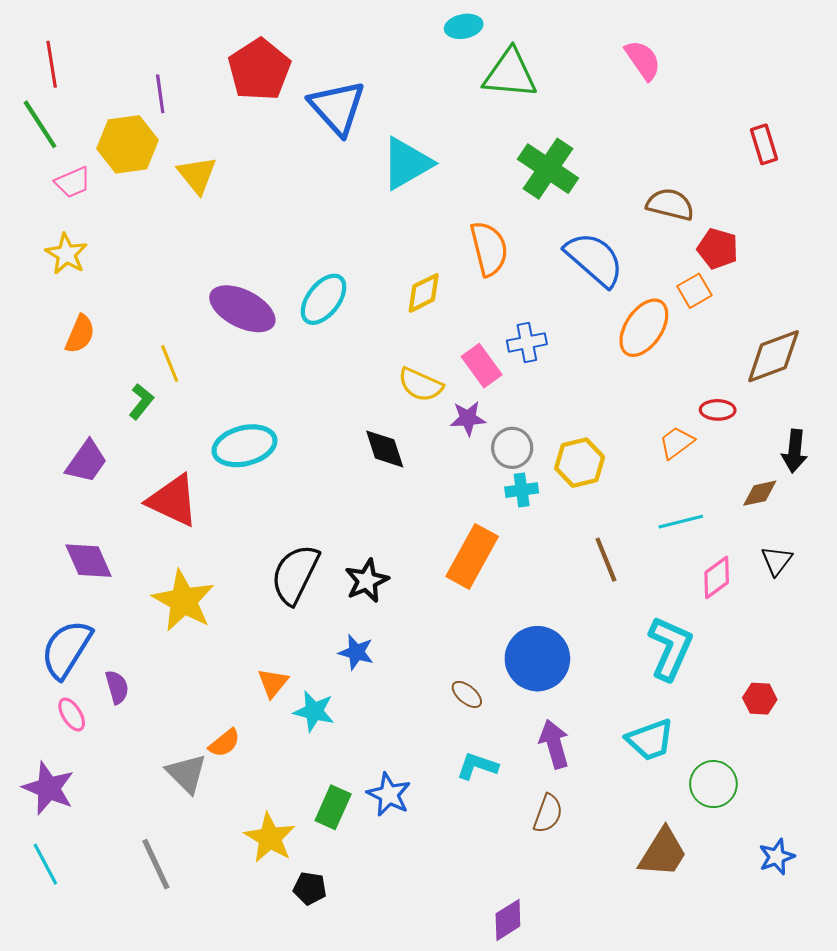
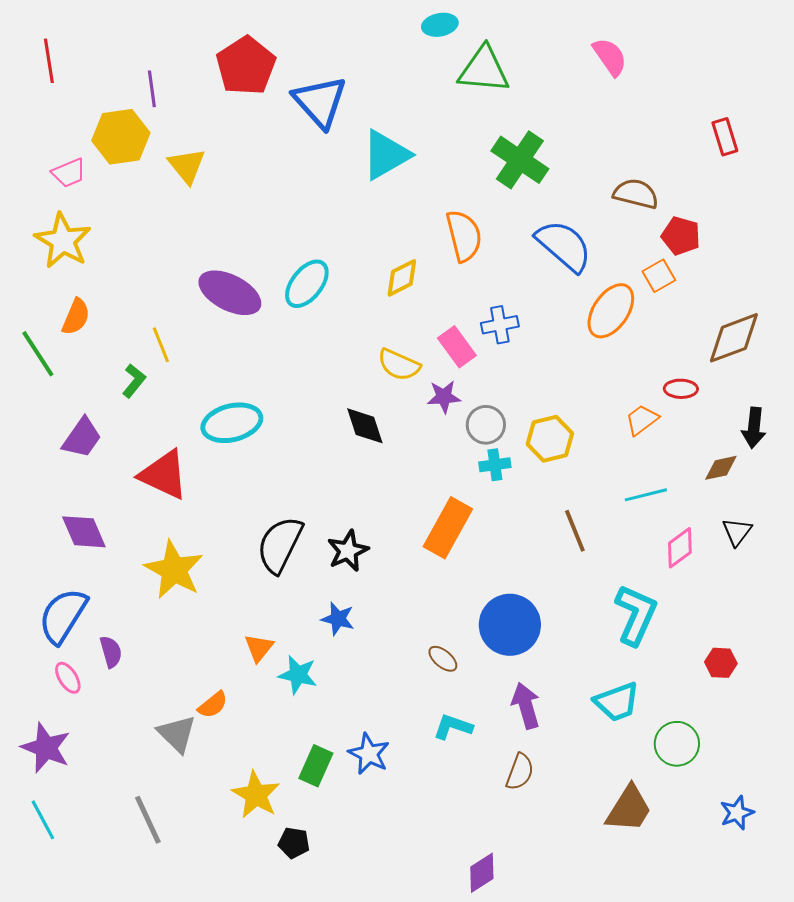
green line: (40, 124) -> (38, 354), moved
yellow star: (66, 254) -> (63, 241), size x1.4

